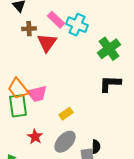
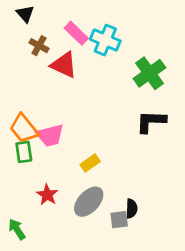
brown cross: (29, 29) -> (39, 46), turned 32
red triangle: (47, 43) -> (64, 65), turned -40
green rectangle: (18, 106) -> (24, 152), size x0.7

